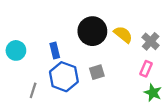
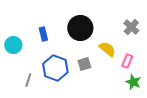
yellow semicircle: (123, 35) -> (107, 49), moved
gray cross: (151, 41) -> (131, 27), moved
blue rectangle: (55, 50) -> (43, 34), moved

